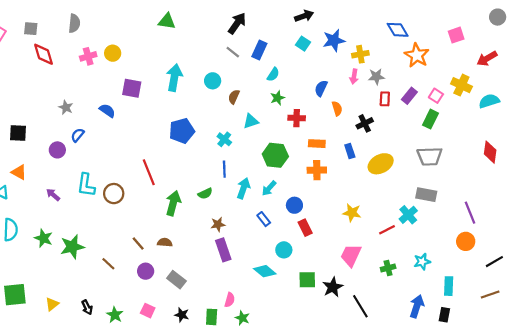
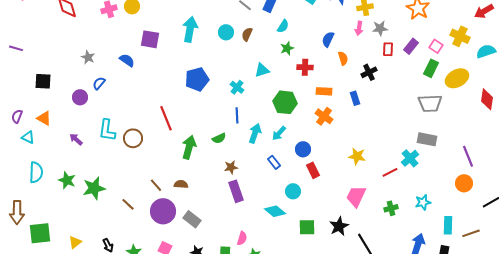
brown semicircle: (234, 97) -> (247, 34), moved
yellow ellipse: (381, 164) -> (457, 78), moved
orange cross: (317, 170) -> (324, 116), turned 36
purple circle: (146, 271) -> (163, 211), size x1.6
green square: (307, 280) -> (307, 227), moved
brown line: (490, 295) -> (471, 233), moved

